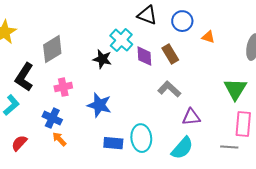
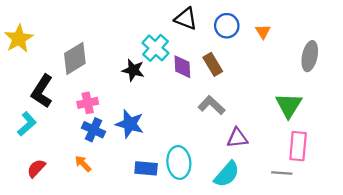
orange triangle: (208, 37) -> (263, 32), moved, turned 40
blue cross: (52, 118) -> (94, 130), moved

